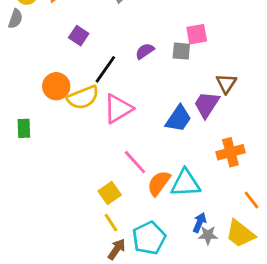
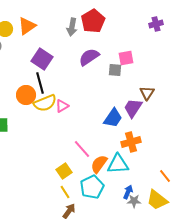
purple square: (79, 36) -> (42, 59), size x1.5
purple semicircle: (145, 51) -> (89, 57), moved, size x1.5
black line: (105, 69) -> (40, 83), moved, turned -50
pink triangle: (118, 109) -> (62, 106), moved, size x0.6
orange cross: (230, 152) -> (131, 142), moved
cyan pentagon: (149, 238) -> (92, 187), moved

